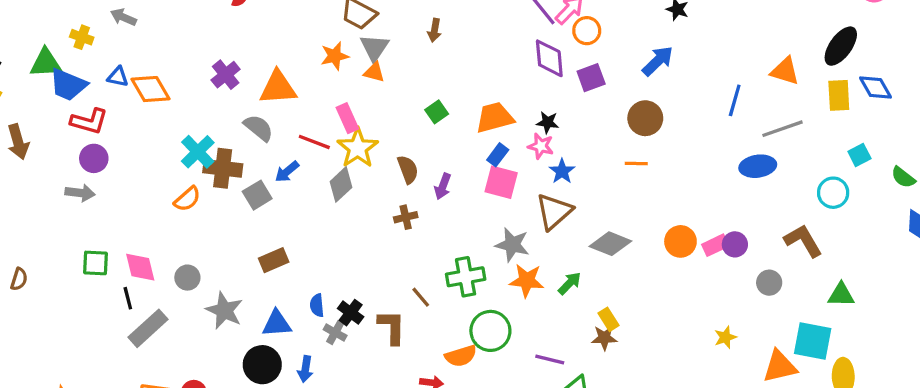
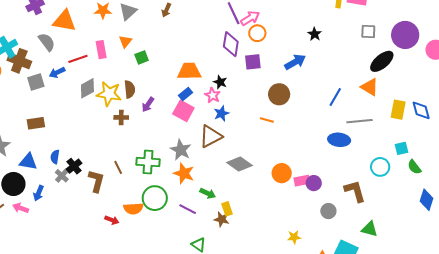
black ellipse: (841, 46) -> (382, 61), moved
orange triangle: (374, 72) -> (125, 41), moved, turned 40
green square: (437, 112) -> (142, 57), moved
red line: (314, 142) -> (78, 59), turned -54
yellow star: (358, 148) -> (109, 94), moved, turned 30
green semicircle: (903, 177) -> (414, 167), moved
green arrow: (570, 283) -> (208, 193), moved, turned 56
purple line: (550, 359) -> (188, 209), moved

